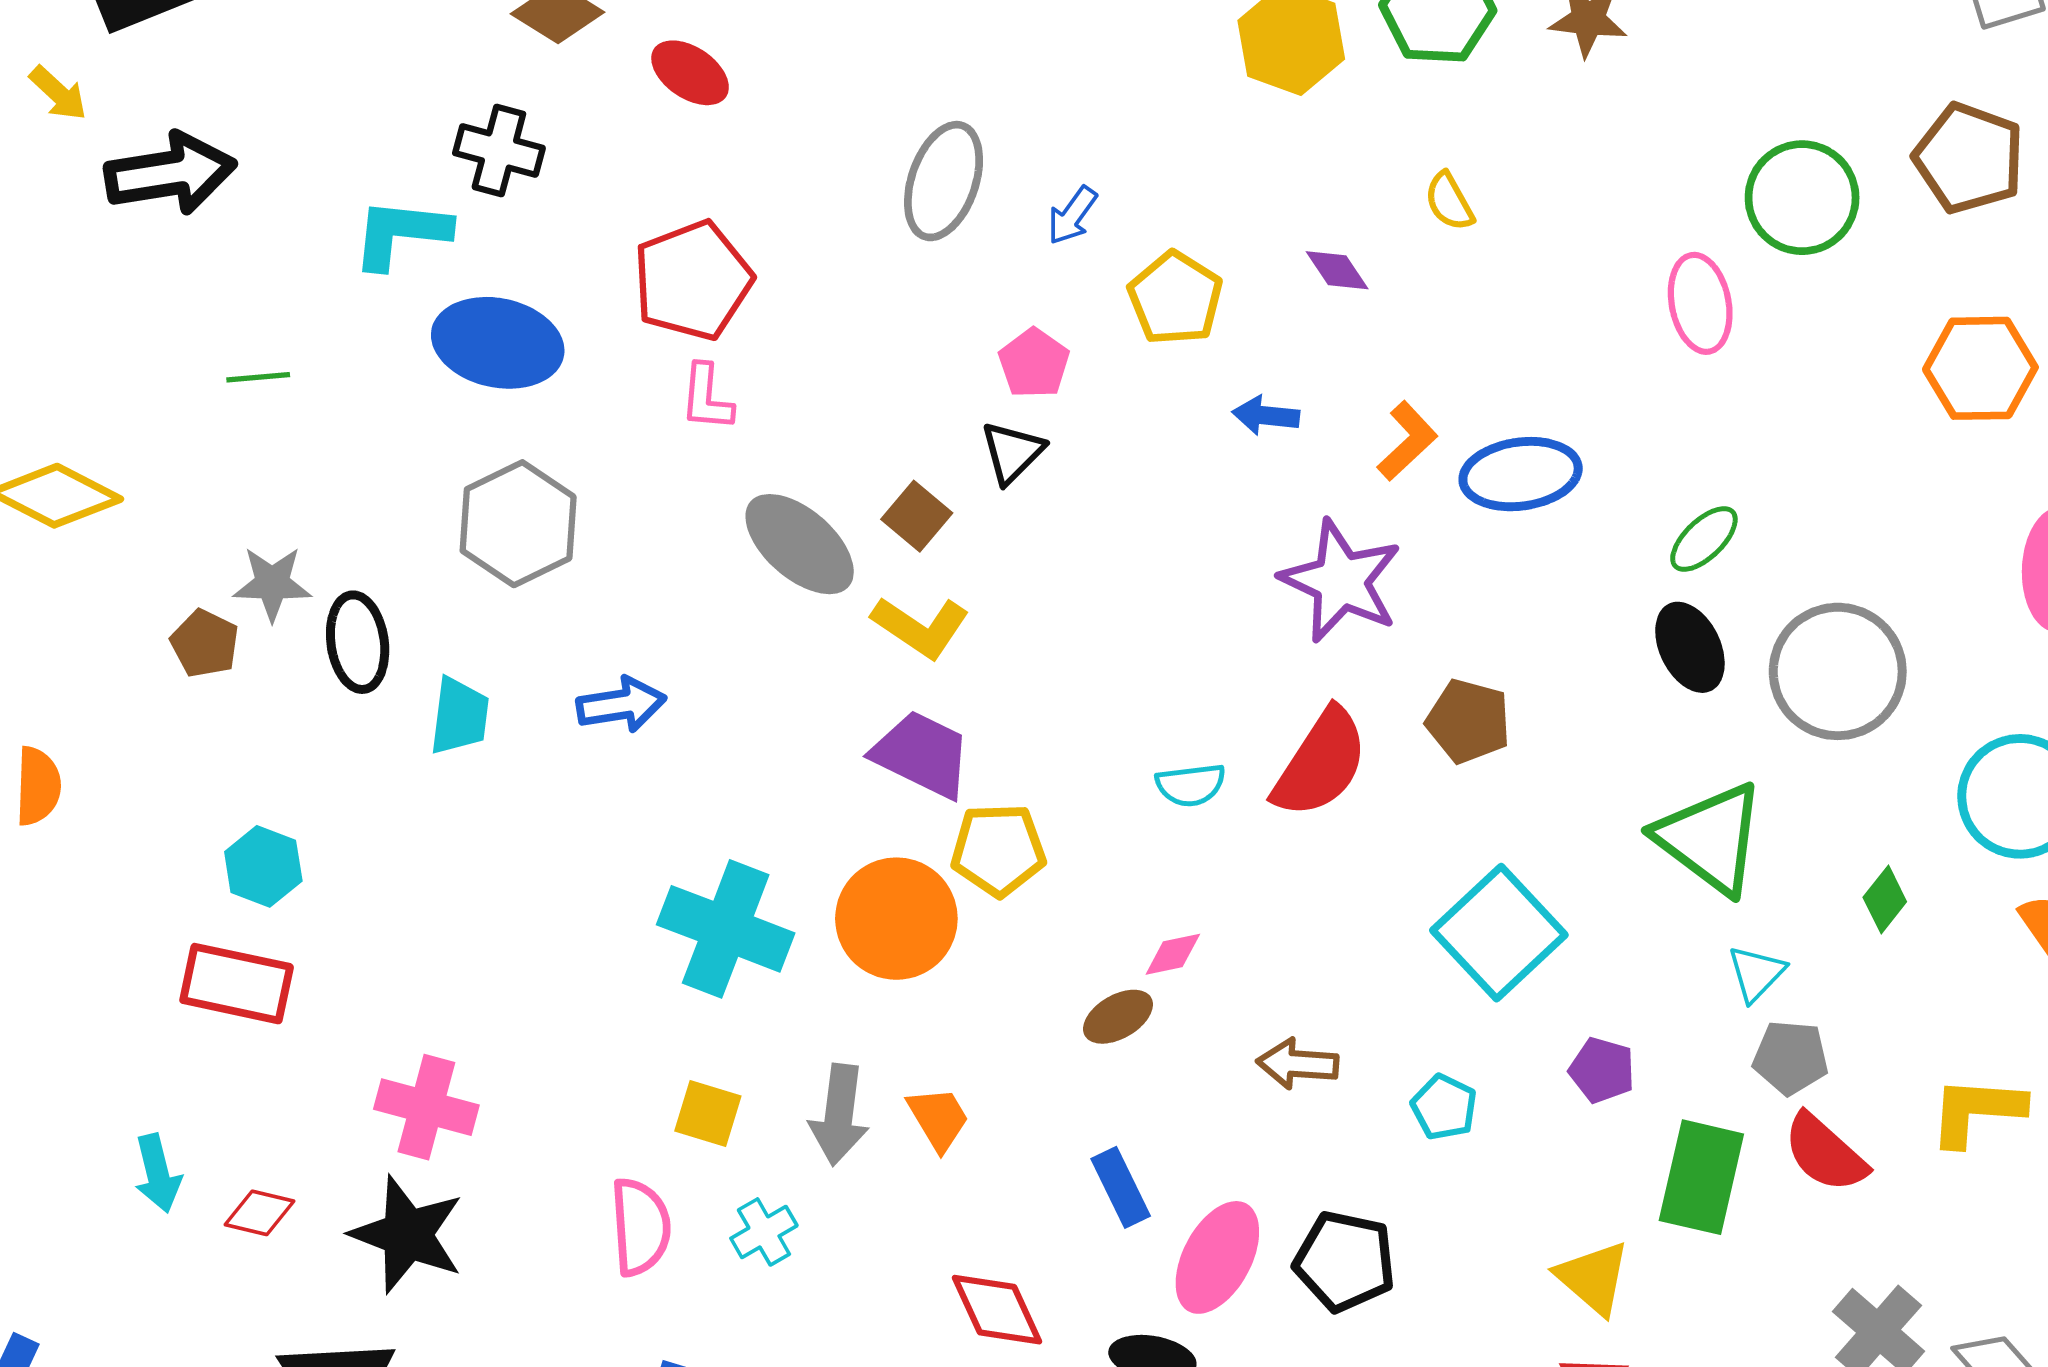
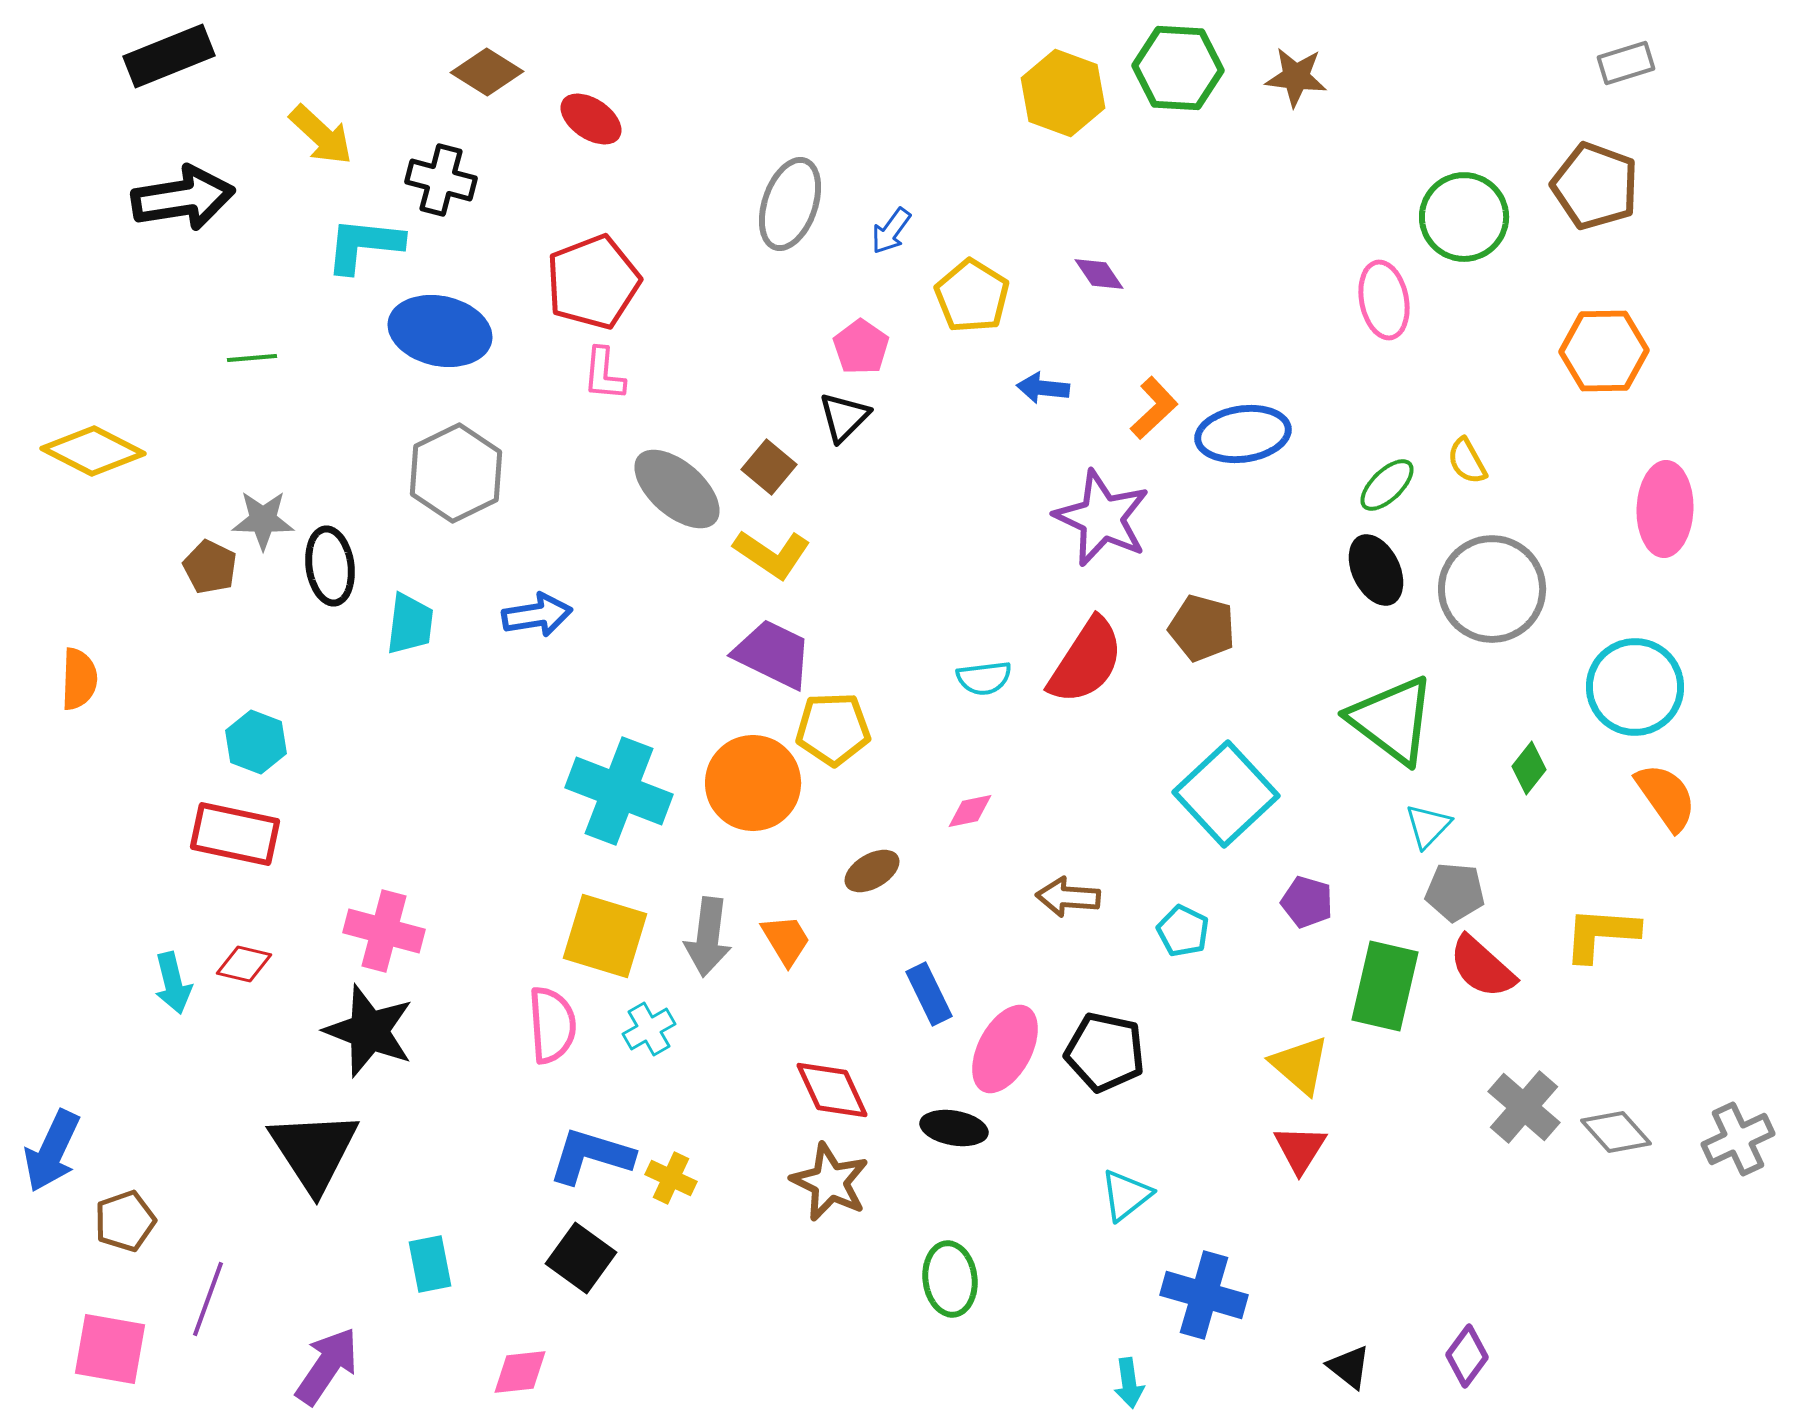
yellow arrow: (58, 93) -> (321, 135), moved, size x1.4
yellow semicircle: (1449, 201) -> (1467, 461), moved
brown ellipse: (1118, 1017) -> (872, 871), moved
yellow square: (708, 1113) -> (605, 936), size x1.6
red diamond: (259, 1213) -> (244, 964), moved

